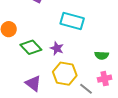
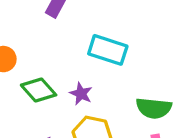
green semicircle: (102, 55) -> (154, 108), size x1.5

